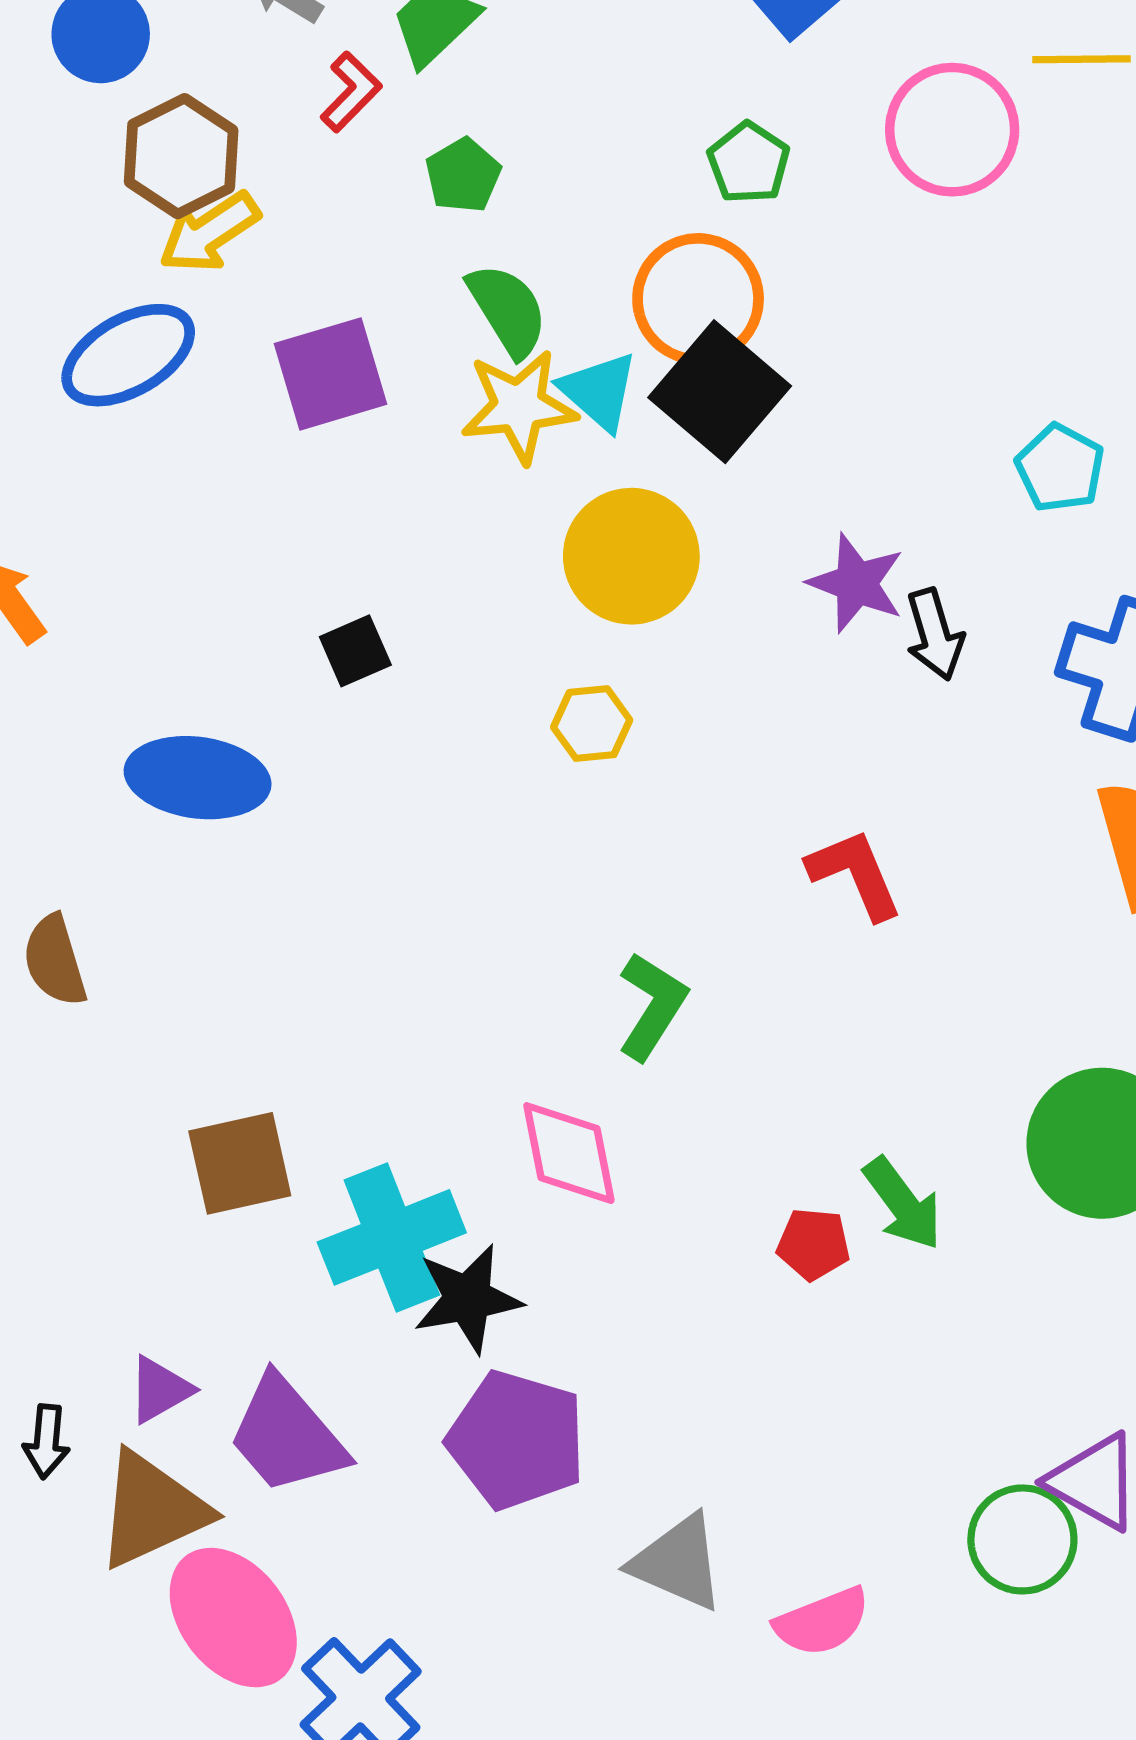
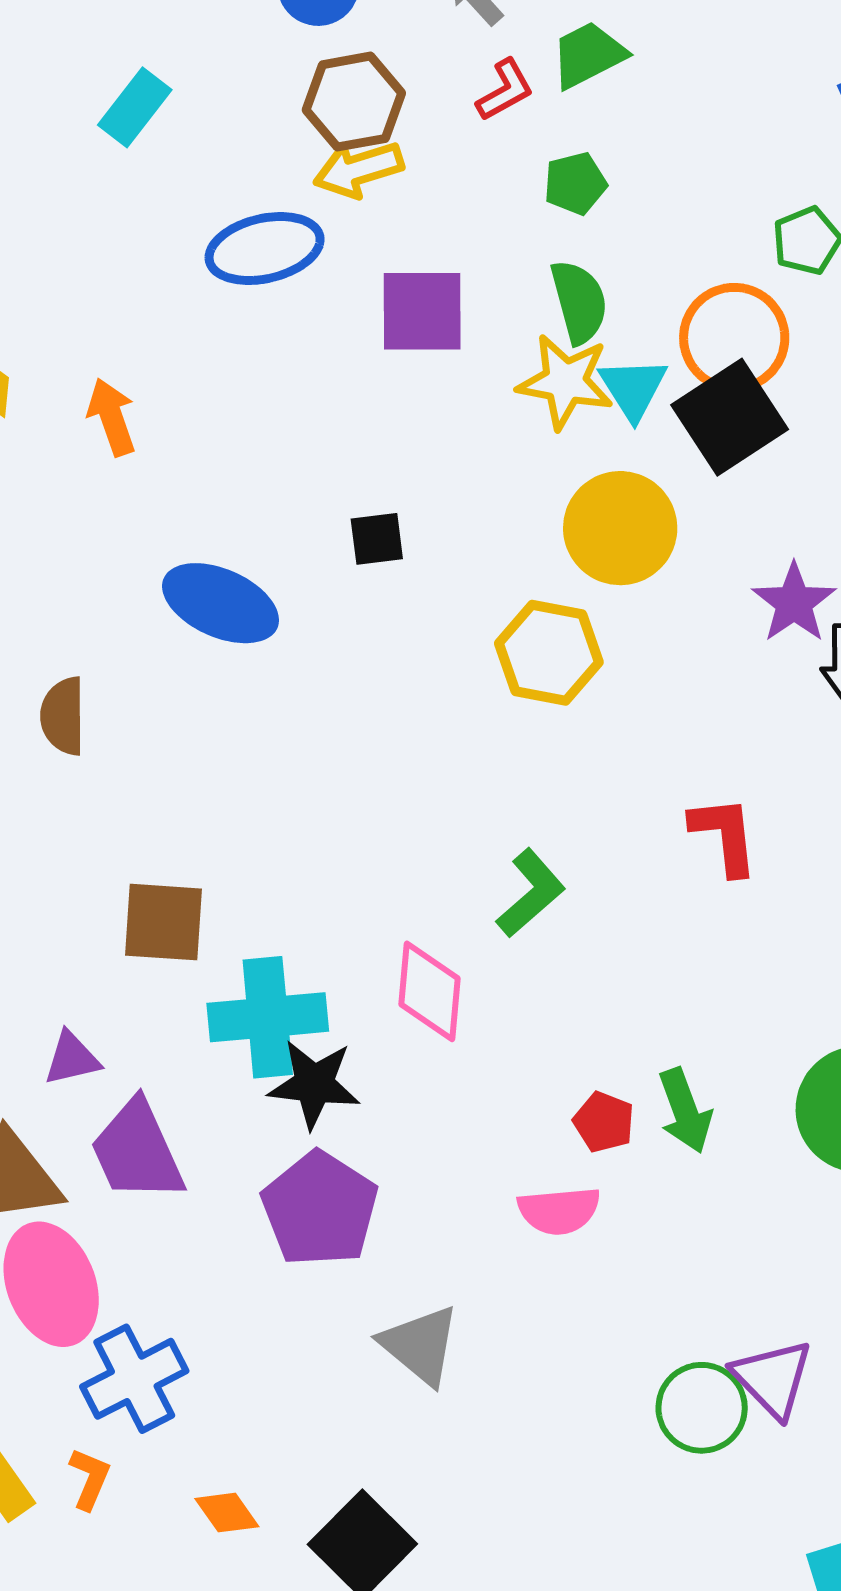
yellow hexagon: (592, 724) -> (549, 653), size x1.6
purple triangle: (160, 1390) -> (72, 1059), moved
pink semicircle: (822, 1622) -> (559, 1211), moved

